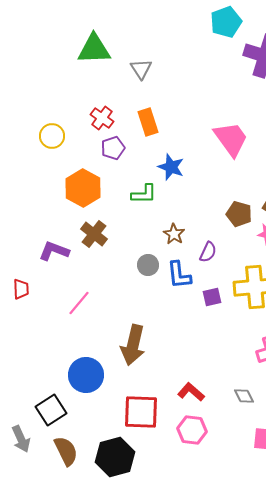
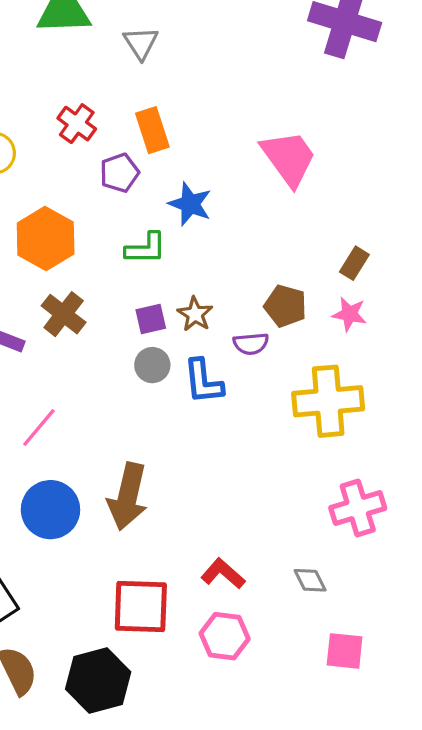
purple pentagon: (113, 148) -> (119, 173), moved
brown pentagon: (239, 214) -> (285, 306), moved
purple semicircle: (208, 252) -> (251, 344), turned 60
purple square: (212, 297) -> (151, 319), moved
blue circle: (86, 375) -> (50, 510), moved

